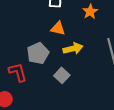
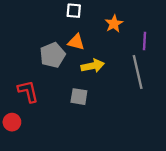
gray pentagon: (38, 53) -> (53, 55), moved
gray square: (62, 75) -> (79, 97), turned -35

